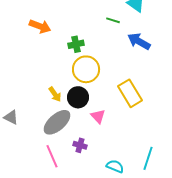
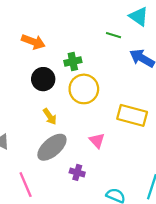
yellow rectangle: (130, 93) -> (132, 115), turned -44
black circle: (78, 97) -> (43, 79), moved
pink line: (52, 156) -> (26, 185), moved

